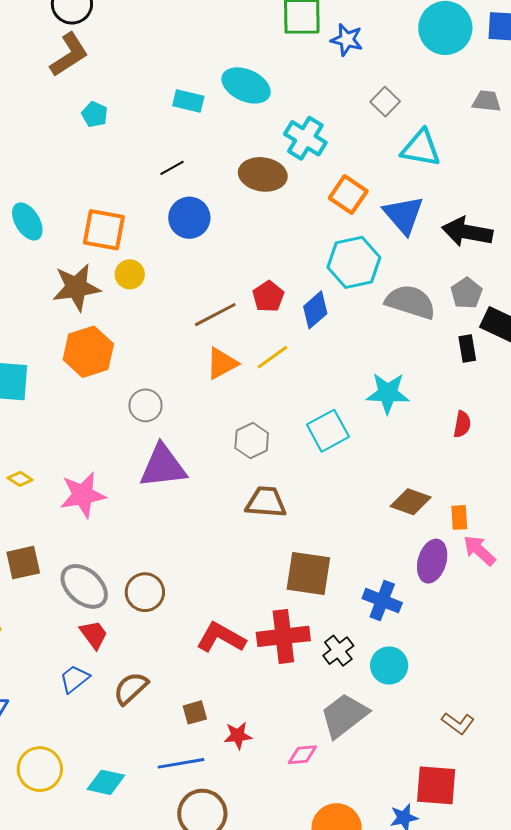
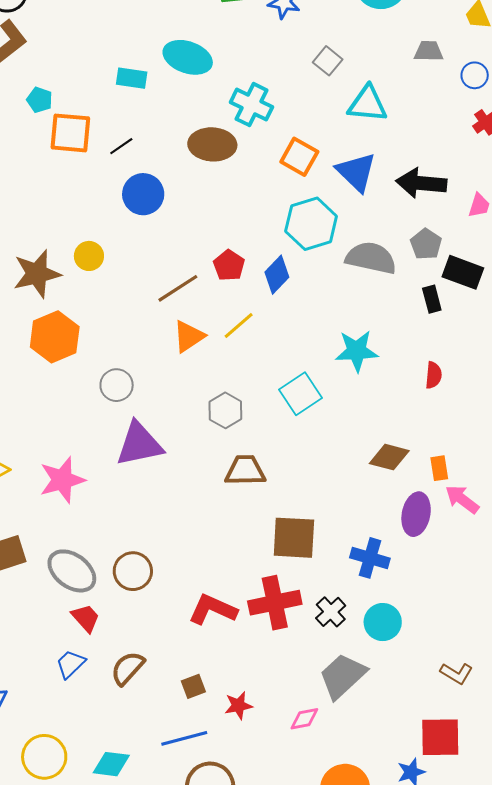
orange square: (104, 230) -> (70, 133), moved

